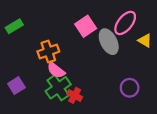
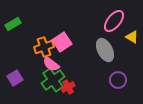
pink square: (86, 26) -> (62, 42), moved
gray ellipse: (109, 42) -> (105, 50), moved
red cross: (75, 95) -> (68, 87), turned 32

